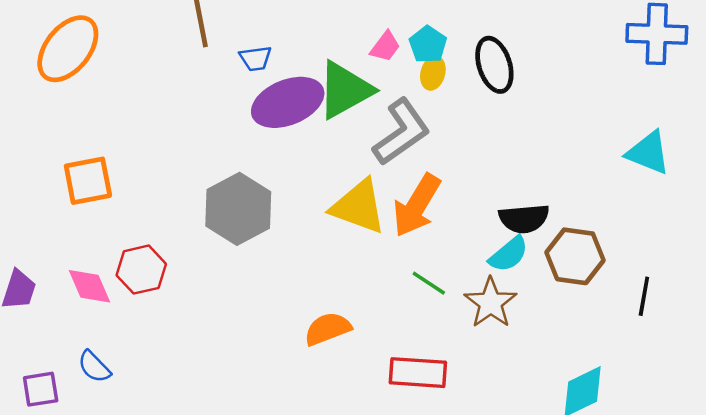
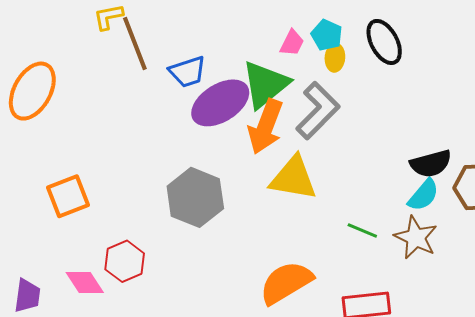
blue trapezoid: (255, 58) -> (187, 72), size x1.4
orange arrow: (417, 205) -> (266, 127), moved
orange semicircle: (328, 329) -> (286, 283), size x1.4

